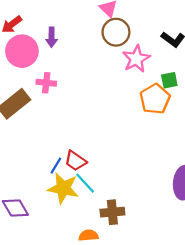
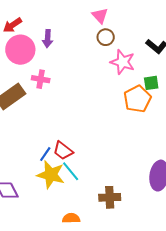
brown circle: (116, 32) -> (106, 37), size x0.7
pink star: (136, 59) -> (123, 62), turned -30
brown cross: (112, 212) -> (110, 197), moved

